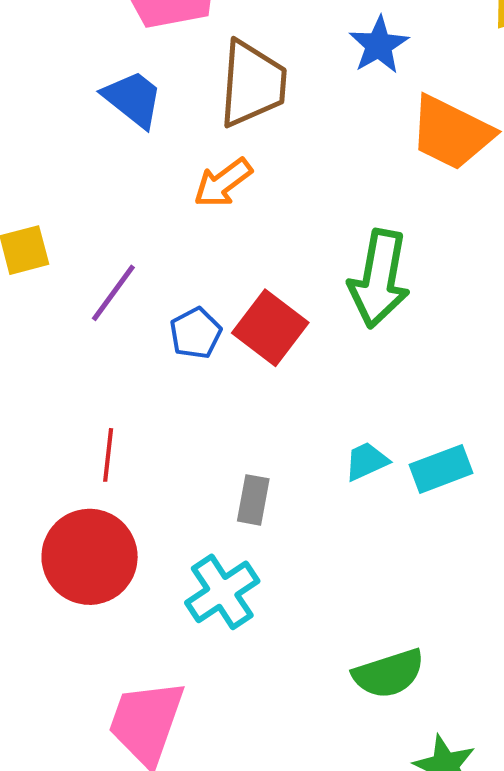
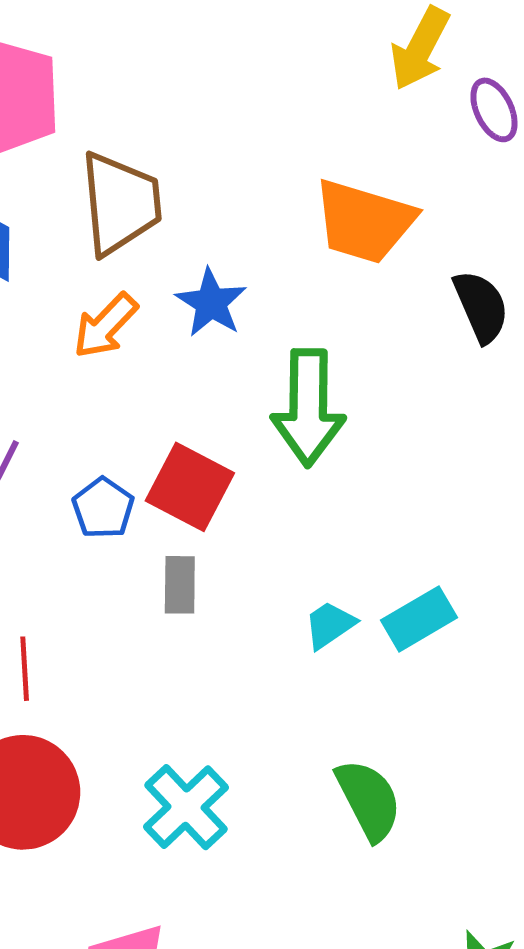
blue star: (379, 45) -> (211, 303), moved
gray rectangle: (253, 500) -> (180, 585), moved
green semicircle: (389, 674) -> (369, 800), moved, turned -90

